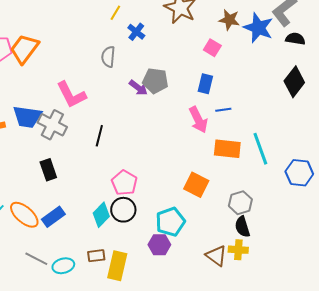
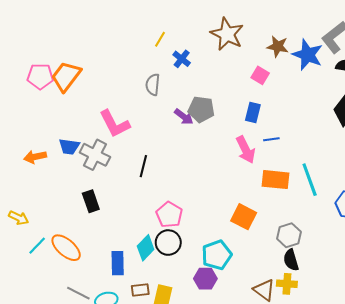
blue trapezoid: (27, 117) -> (69, 147), size x0.7
blue rectangle: (53, 217) -> (118, 263), moved, turned -55

